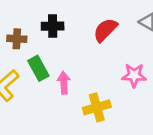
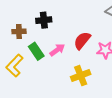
red semicircle: (105, 30) -> (82, 40), moved
pink arrow: (64, 83) -> (57, 50), moved, turned 63

